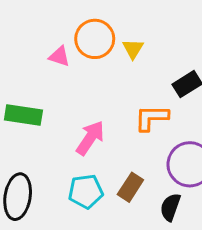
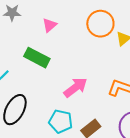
pink triangle: (59, 56) -> (49, 25), moved, turned 42

